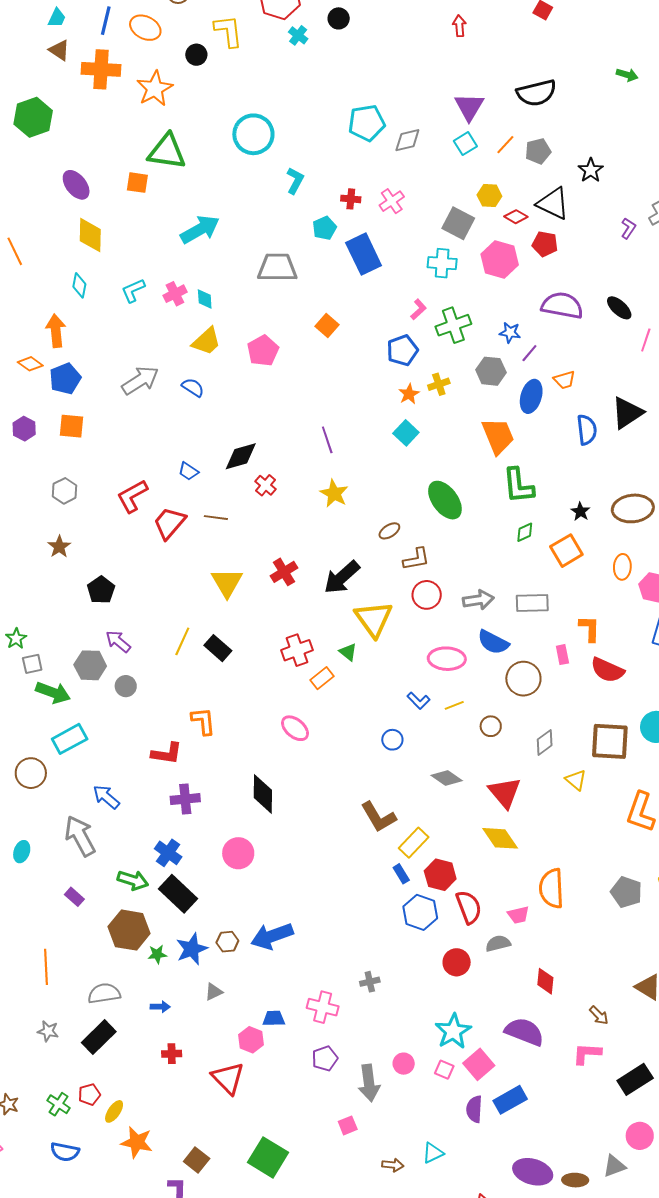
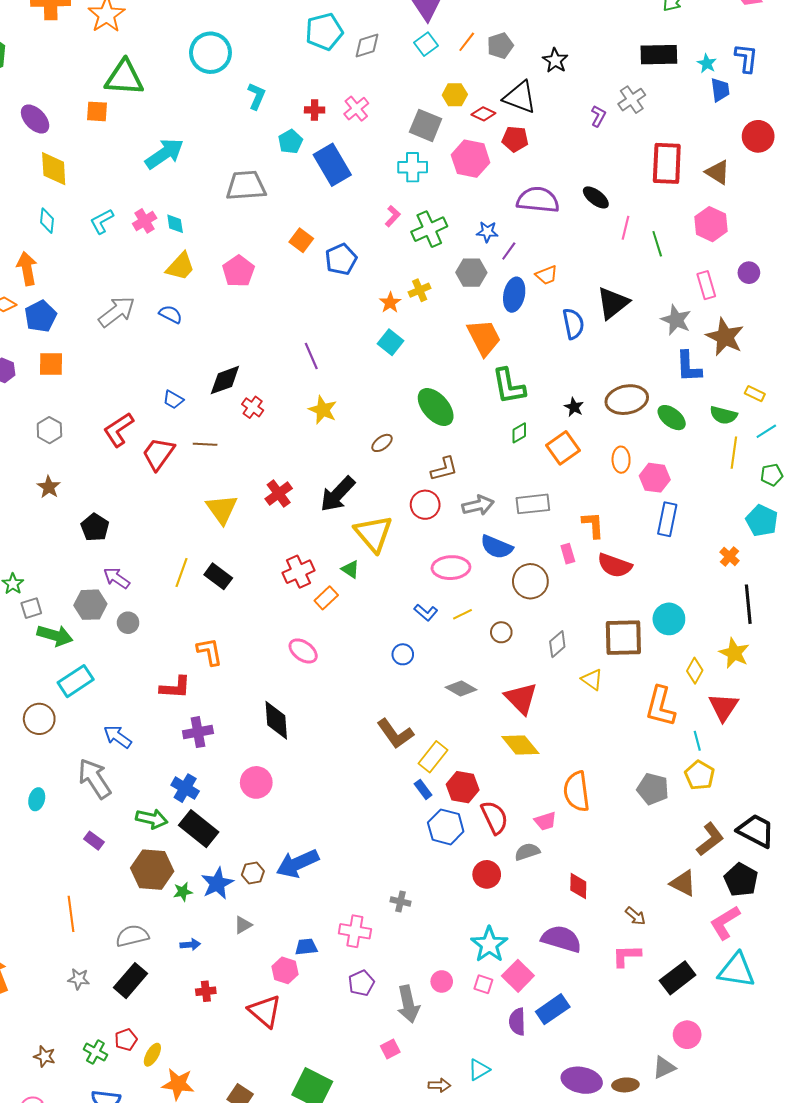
blue pentagon: (402, 350) -> (341, 259), moved
brown L-shape: (416, 559) -> (444, 469), moved
gray cross: (370, 982) -> (400, 901), turned 30

